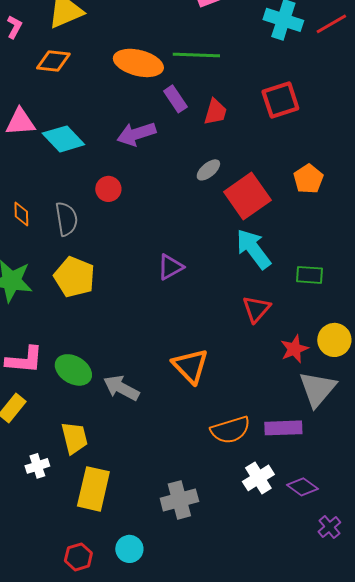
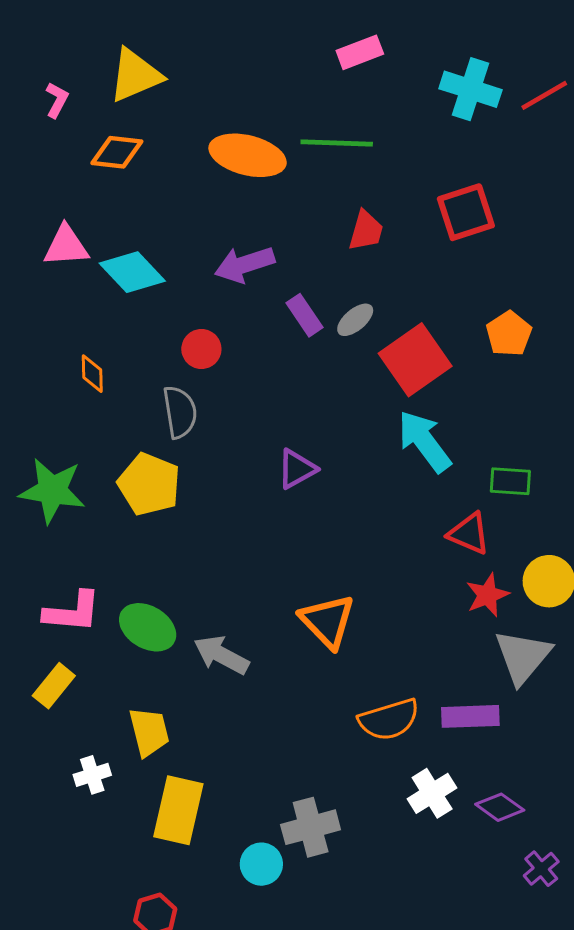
purple rectangle: (175, 99) -> (304, 315), moved
orange diamond: (21, 214) -> (92, 374), moved
gray semicircle: (66, 219) -> (180, 412), moved
red triangle: (256, 309) -> (469, 534), moved, turned -48
cyan circle: (129, 549) -> (261, 864), moved

